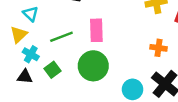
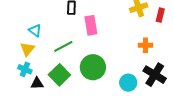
pink rectangle: (96, 30) -> (91, 25), moved
cyan cross: (31, 54) -> (25, 69), moved
green square: (53, 70) -> (59, 75), size x1.5

